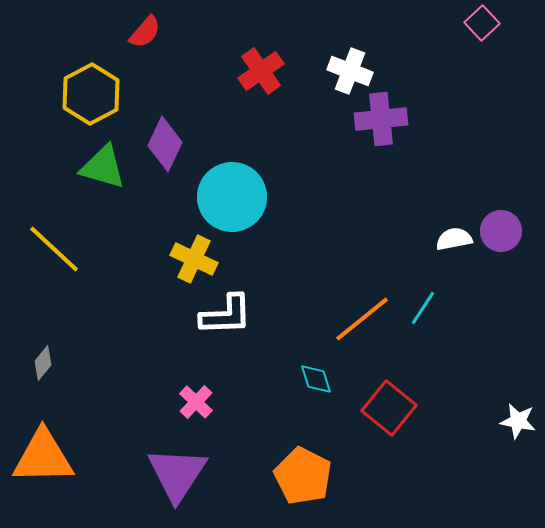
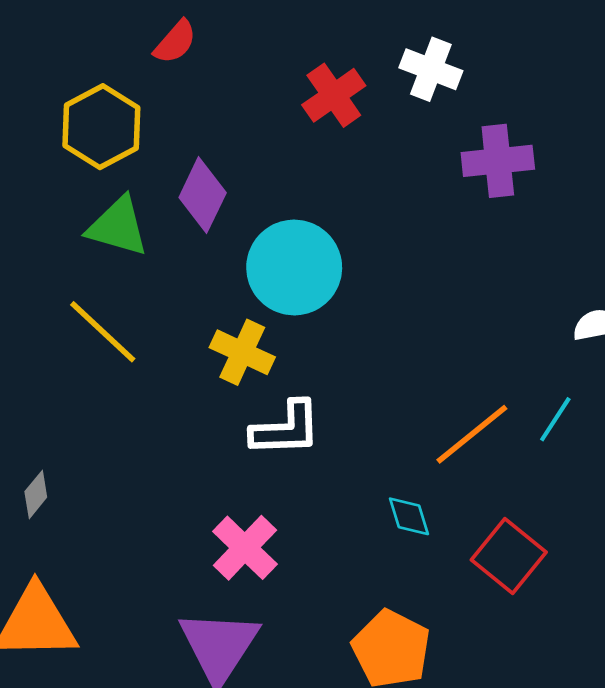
white cross: (350, 71) -> (431, 69), moved
yellow line: (54, 249) -> (103, 332), moved
pink cross: (196, 402) -> (245, 548), size x1.4

